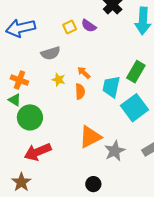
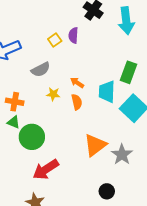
purple semicircle: (89, 26) -> (73, 35), turned 70

